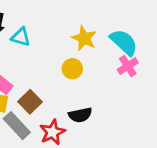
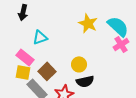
cyan triangle: (21, 37) -> (40, 37), moved, turned -35
yellow circle: (72, 69) -> (79, 64), moved

